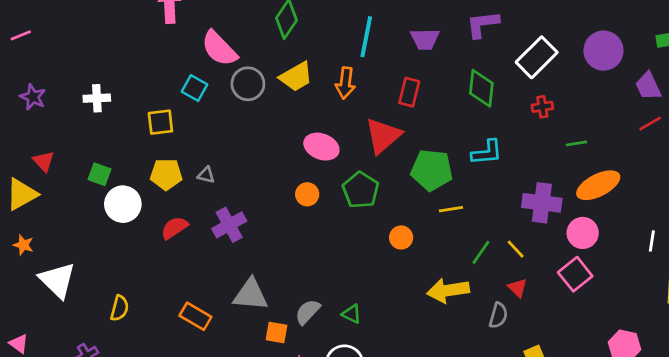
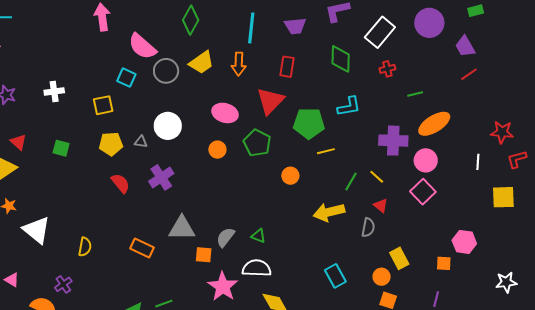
white circle: (123, 204) -> (168, 126), moved
red semicircle: (174, 228) -> (121, 183), turned 90

